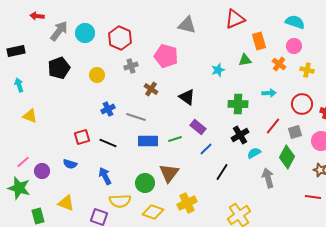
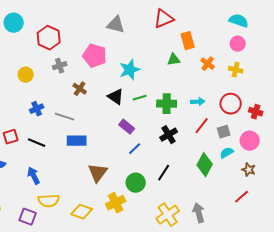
cyan semicircle: (295, 22) -> (239, 21), moved
cyan circle: (85, 33) -> (14, 23), moved
pink circle: (294, 46) -> (238, 44), moved
cyan star: (218, 70) -> (130, 70), moved, size x1.5
cyan arrow: (269, 93) -> (198, 102), moved
green line: (175, 139) -> (140, 98), moved
cyan semicircle: (254, 153) -> (227, 153), moved
green diamond: (287, 157) -> (205, 165), moved
black line: (222, 172) -> (164, 173), moved
gray arrow: (268, 178) -> (199, 213), moved
green circle: (145, 183) -> (136, 183), moved
red line: (313, 197) -> (242, 197), turned -49

